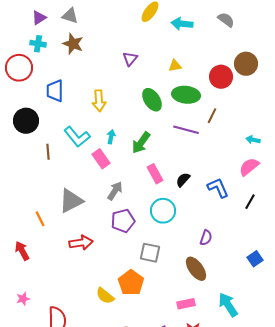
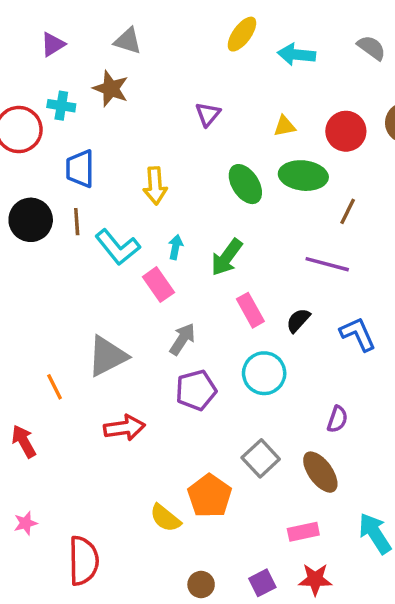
gray triangle: (70, 16) -> (128, 41), moved
cyan cross: (38, 44) -> (61, 106), moved
red circle: (221, 77) -> (346, 131), moved
purple line: (186, 130) -> (327, 264), moved
brown line: (48, 152) -> (77, 222), moved
gray square: (150, 253) -> (261, 458), moved, turned 35

